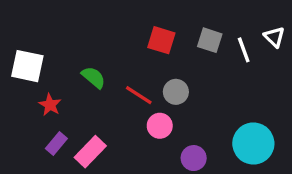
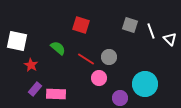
white triangle: (274, 37) -> (170, 39), moved
red square: (161, 40) -> (81, 25), moved
cyan circle: (253, 144) -> (145, 84), moved
pink rectangle: (90, 152) -> (56, 94), turned 48

